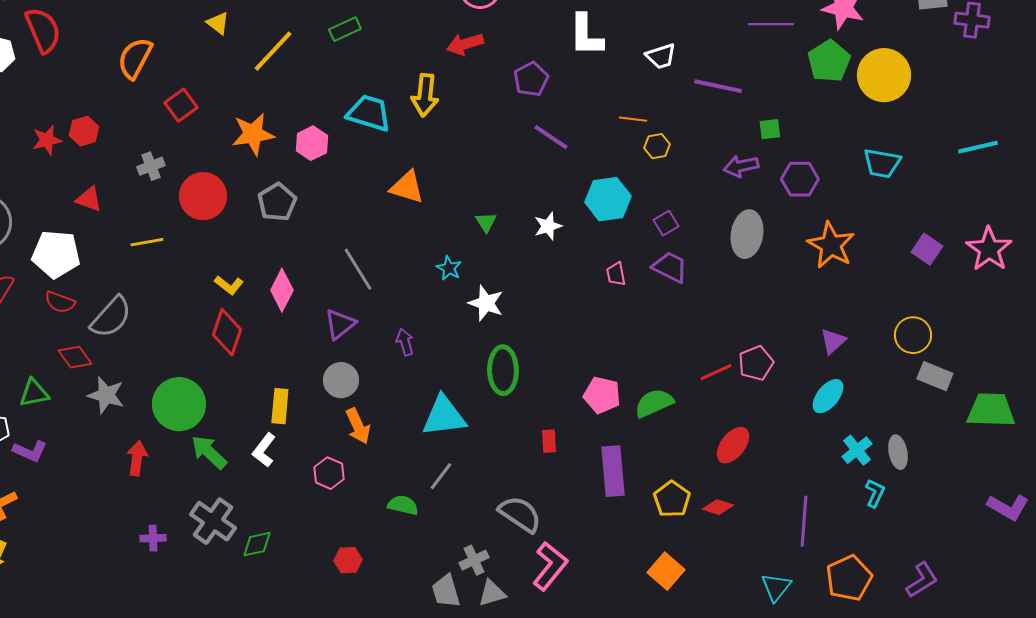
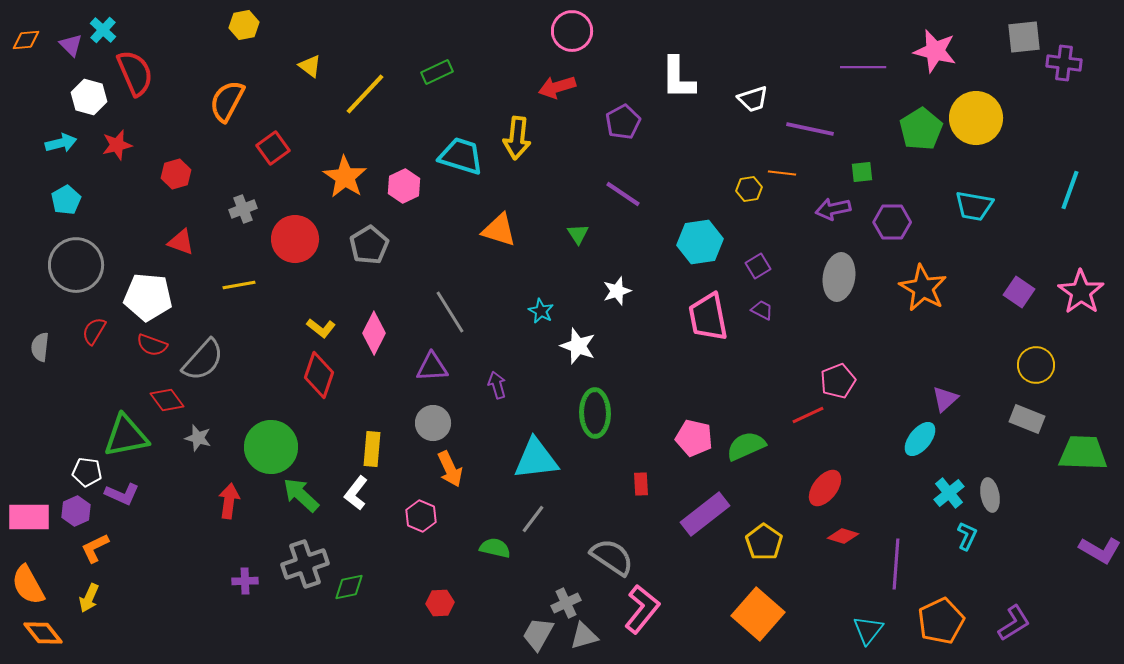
green pentagon: (829, 61) -> (921, 129), moved
orange line: (633, 119) -> (782, 173), moved
orange star: (253, 134) -> (345, 177), turned -30
purple line: (551, 137) -> (623, 194), moved
red star: (47, 140) -> (117, 145), moved
cyan line: (978, 147) -> (1070, 190), turned -57
green triangle: (486, 222) -> (578, 234), moved
white star: (548, 226) -> (617, 291), moved
purple trapezoid: (670, 267) -> (762, 310), size x0.6
pink trapezoid: (616, 274) -> (708, 317), size x2.0
purple triangle: (340, 324) -> (432, 367), turned 36
yellow circle: (913, 335) -> (1036, 365), moved
purple triangle: (833, 341) -> (945, 399), moved
pink pentagon: (756, 363) -> (838, 381), moved
green triangle: (34, 393) -> (126, 436), size x1.5
gray star: (106, 395) -> (198, 438), size x0.7
purple rectangle: (613, 471) -> (705, 514), turned 57
red diamond: (718, 507) -> (843, 536), moved
gray cross: (213, 521) -> (305, 564), turned 36
orange square: (666, 571) -> (758, 614), size x1.4
gray trapezoid: (446, 591) -> (538, 634), turned 45

